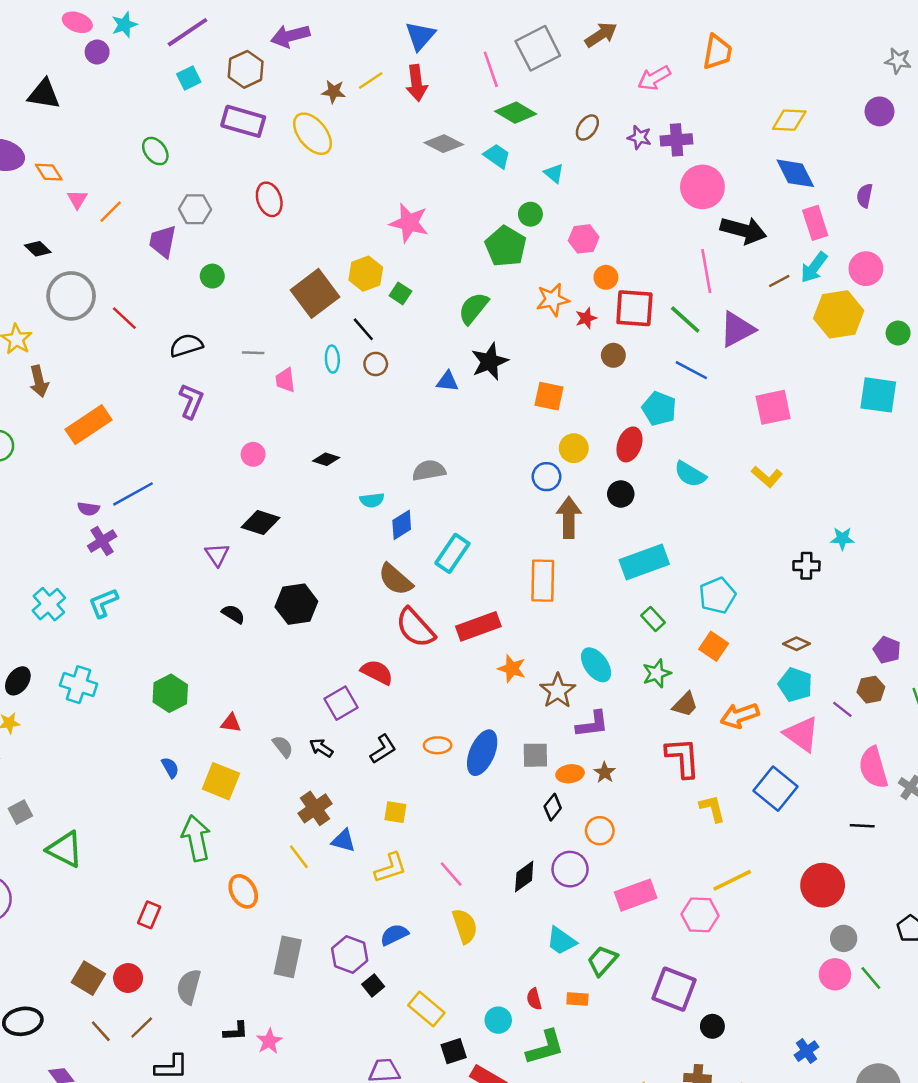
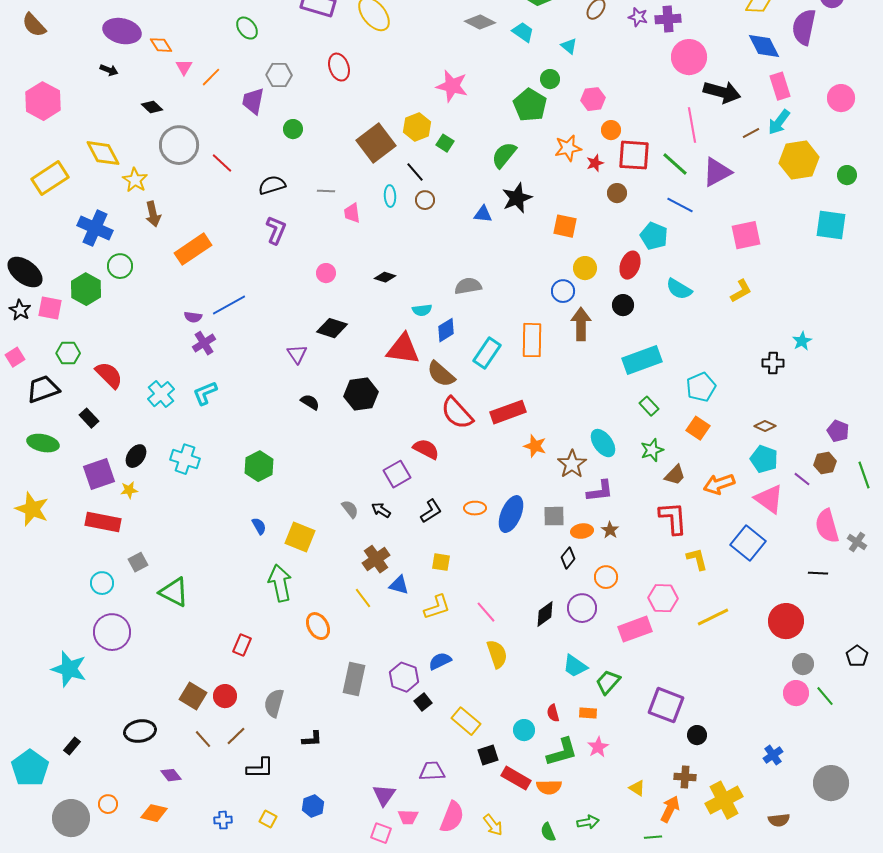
purple semicircle: (865, 196) -> (804, 27), moved, size x1.8
pink circle: (866, 269) -> (841, 98), moved
yellow L-shape: (767, 477) -> (741, 291), turned -70
cyan star: (842, 539) -> (802, 341), turned -30
orange rectangle: (543, 581) -> (532, 340), moved
red triangle: (231, 723) -> (403, 349), moved, size x2.0
pink hexagon: (700, 915) -> (663, 598), moved
pink star: (269, 1041) -> (598, 747), moved

